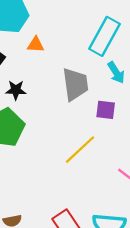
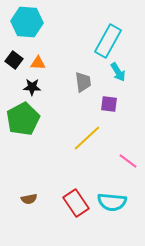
orange triangle: (36, 45) -> (38, 63), moved
gray trapezoid: (75, 84) -> (83, 82), size x0.7

